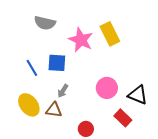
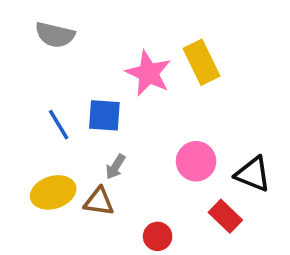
gray semicircle: (45, 23) -> (55, 35), moved
yellow ellipse: (29, 105) -> (53, 192), turned -70

